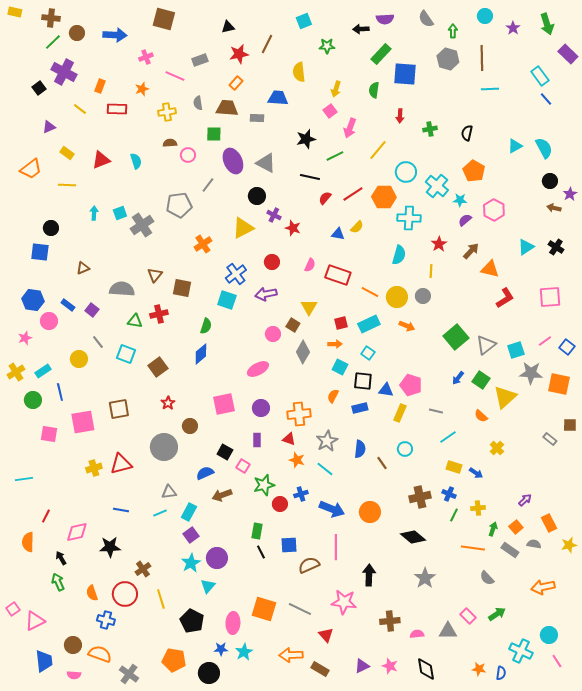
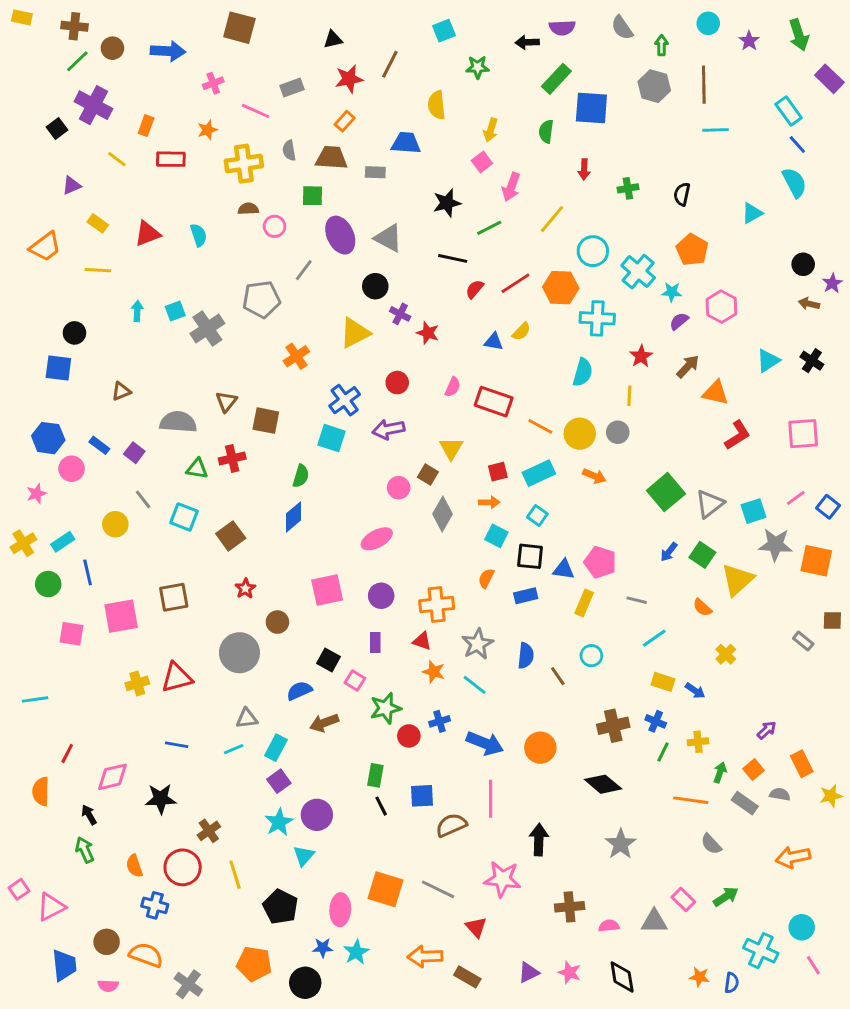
yellow cross: (167, 112) -> (244, 164), size x1.4
cyan semicircle: (544, 148) -> (794, 183), moved

